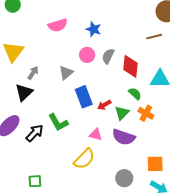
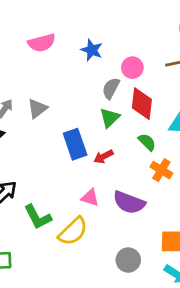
pink circle: (87, 55) -> (132, 68), moved
gray triangle: (66, 73) -> (37, 109), moved
green triangle: (122, 113) -> (110, 118), moved
green L-shape: (58, 122) -> (38, 217), moved

